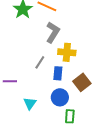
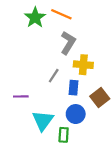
cyan triangle: (30, 103) -> (43, 121), size x1.5
green rectangle: (70, 116) -> (64, 135), moved

